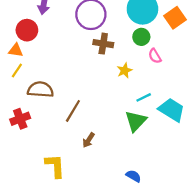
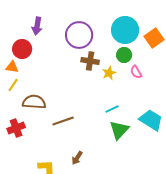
yellow star: (125, 71) -> (109, 73), moved
cyan line: (144, 97) -> (112, 109), moved
brown line: (73, 111) -> (63, 121), turned 40
brown arrow: (89, 140) -> (77, 158), moved

